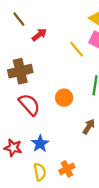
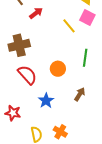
blue star: (40, 144) -> (46, 101), moved
orange cross: (67, 169) -> (60, 132), turned -32

